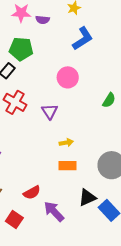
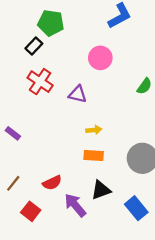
purple triangle: (50, 111) -> (78, 94), turned -48
black triangle: (87, 198) -> (101, 190), moved

